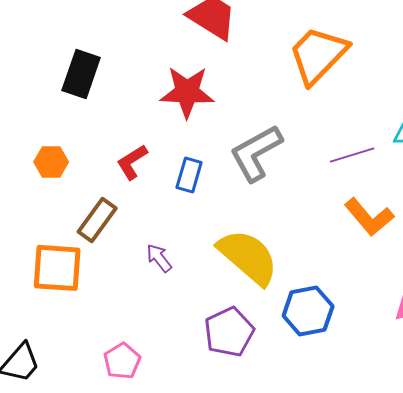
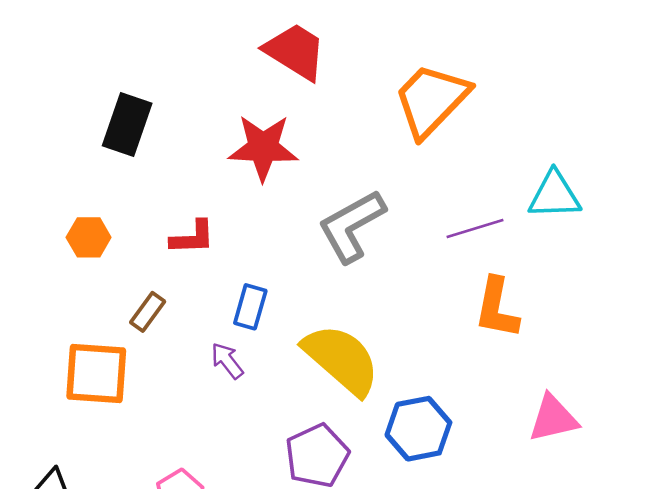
red L-shape: (132, 162) -> (193, 237), turned -150
blue rectangle: (189, 175) -> (250, 307), moved
orange L-shape: (369, 217) -> (497, 308), turned 51
brown rectangle: (97, 220) -> (148, 312), size x0.7

